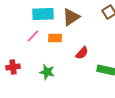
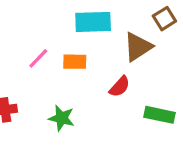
cyan rectangle: (43, 14) -> (93, 22), moved
brown triangle: (71, 17) -> (138, 47), moved

